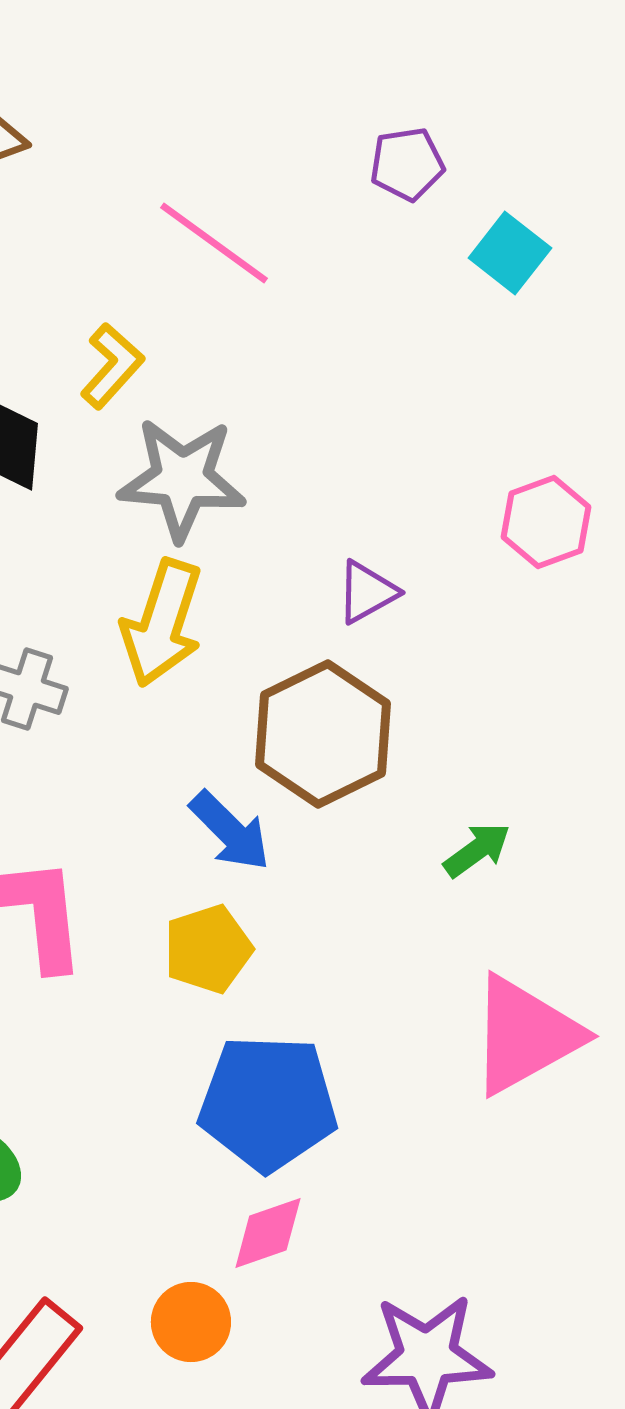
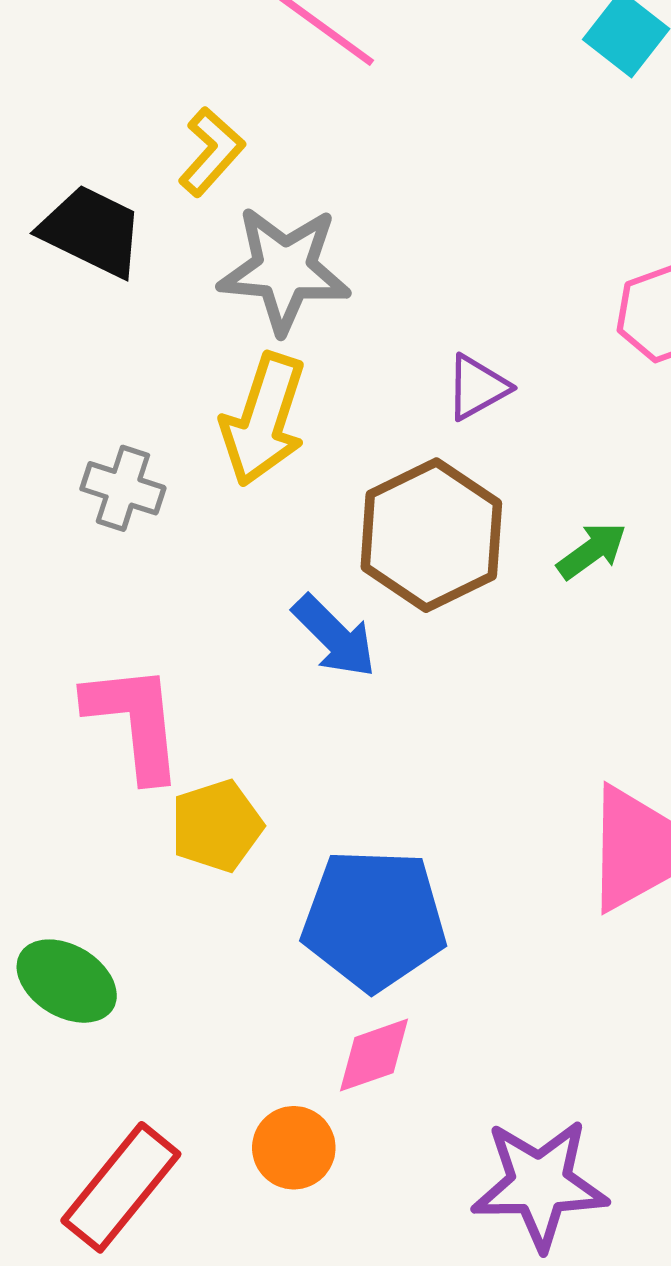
green arrow: (477, 850) -> (592, 551), moved
yellow pentagon: (208, 949) -> (217, 826), moved

